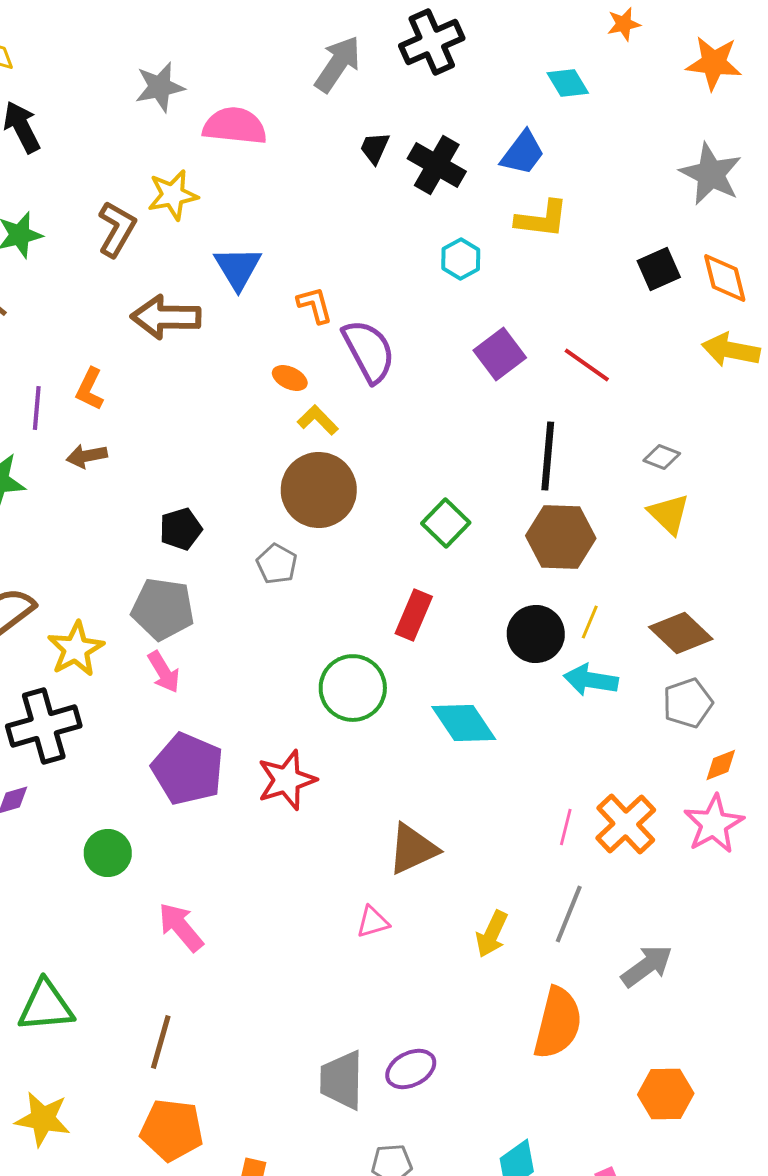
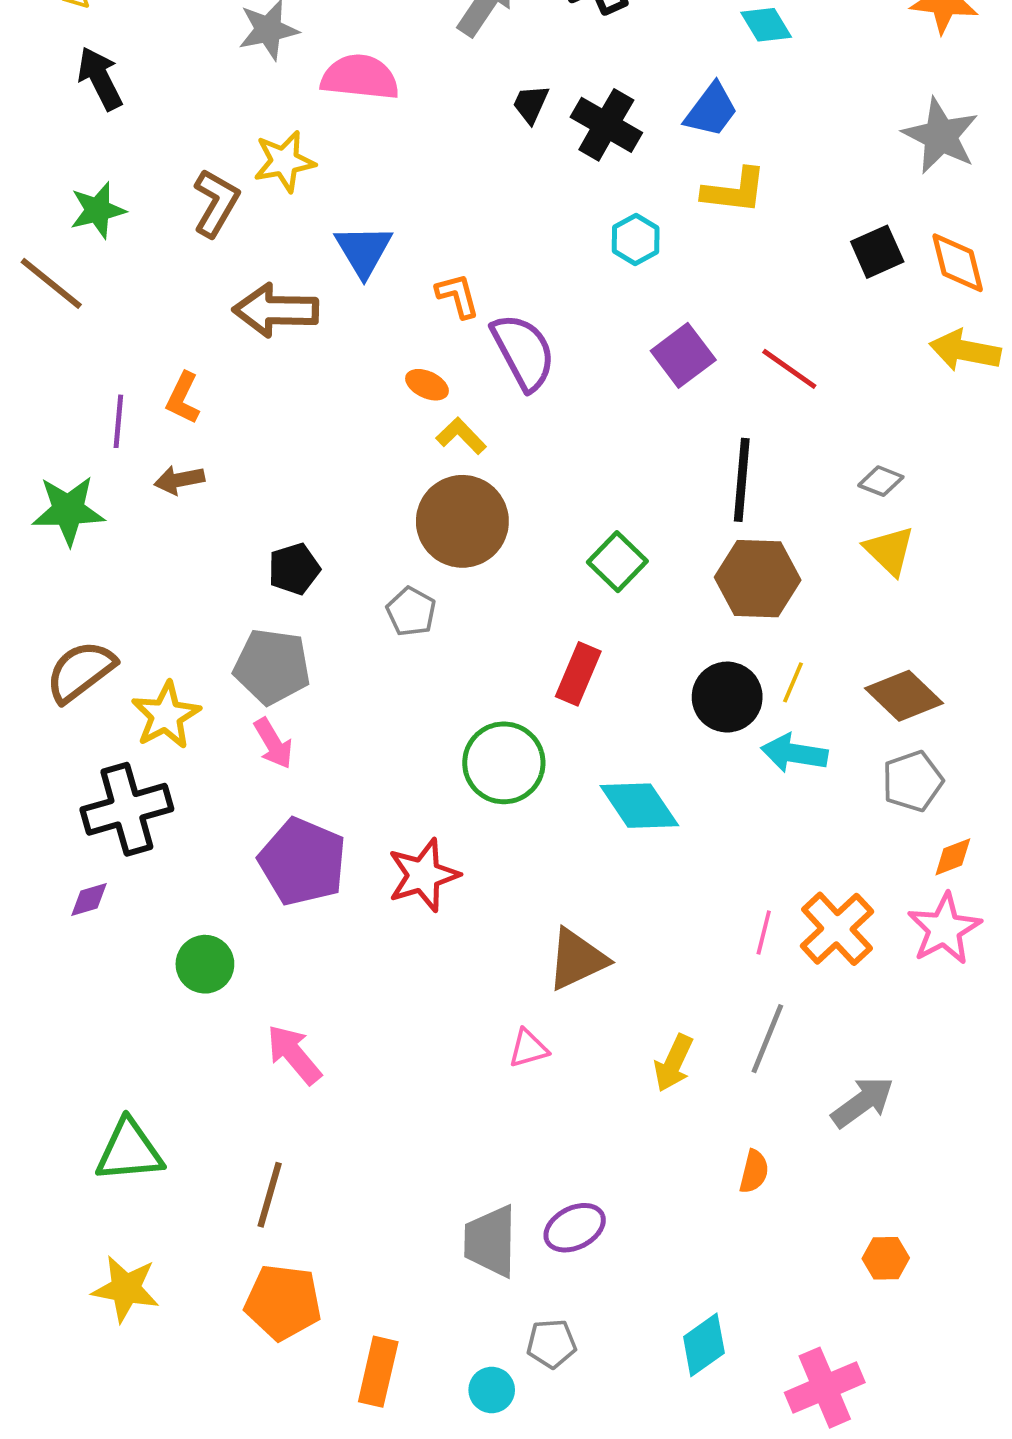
orange semicircle: (558, 1023) -> (754, 1172), size x0.5
orange hexagon: (666, 1094) -> (886, 1258), size x0.7

